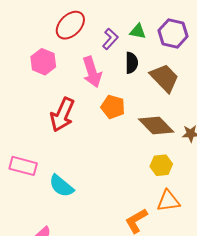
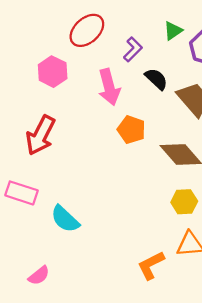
green triangle: (138, 31) -> (173, 31), moved, turned -48
black semicircle: (132, 63) -> (156, 79), turned -50
red arrow: (62, 115) -> (41, 135), moved

